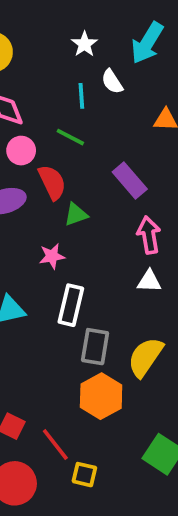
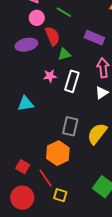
purple rectangle: (130, 180) -> (94, 38), turned -30
white triangle: (149, 281) -> (102, 93), turned -40
white rectangle: (71, 305) -> (72, 81), moved
orange hexagon: (101, 396) -> (58, 153), moved

